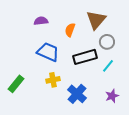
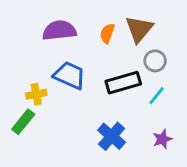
purple semicircle: (41, 21) -> (59, 30), size x1.6
orange semicircle: (70, 30) -> (107, 33), moved
yellow cross: (53, 80) -> (36, 94), moved

